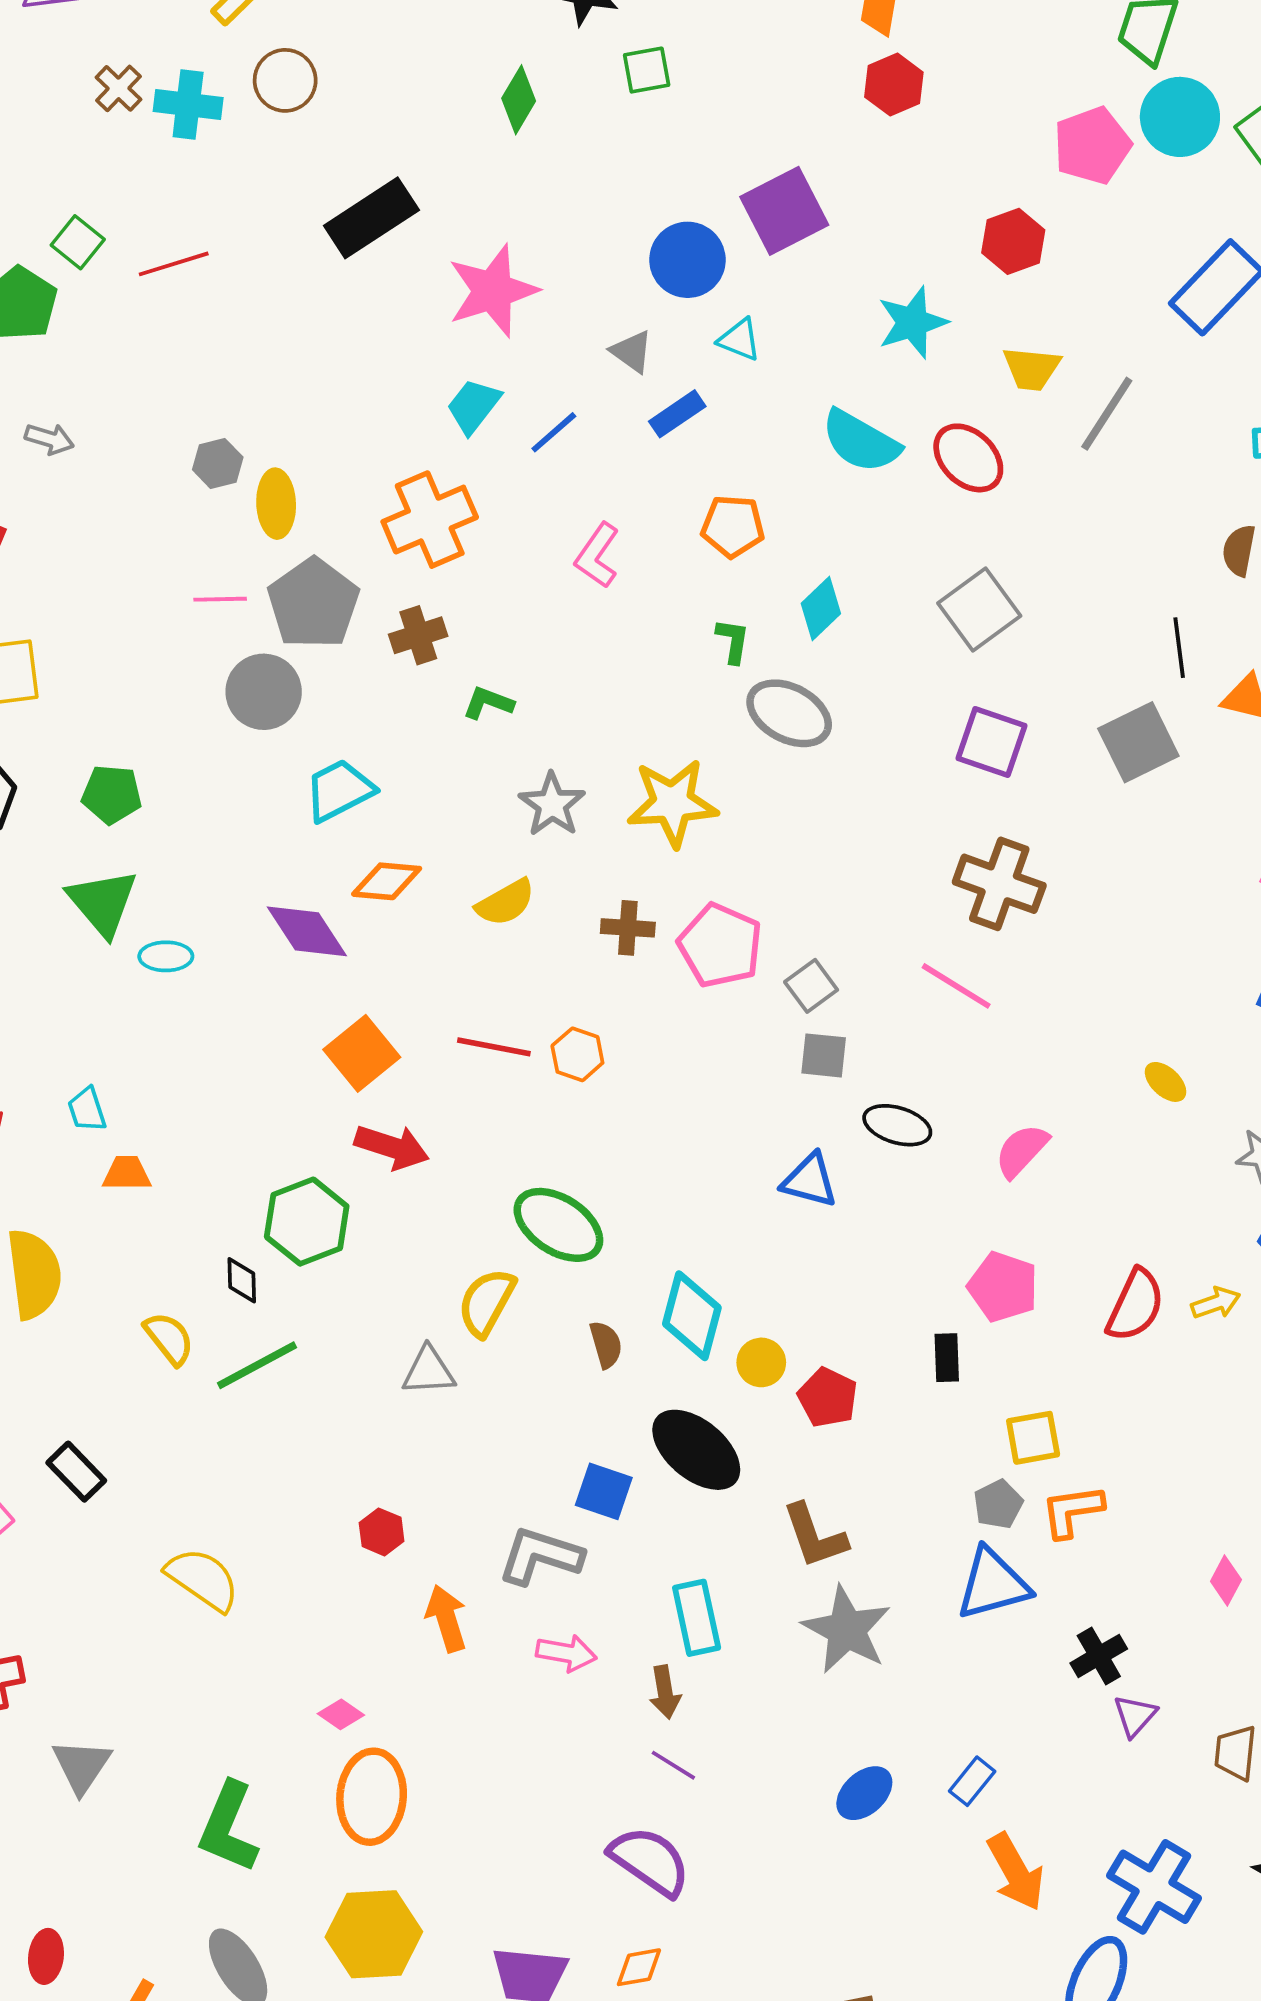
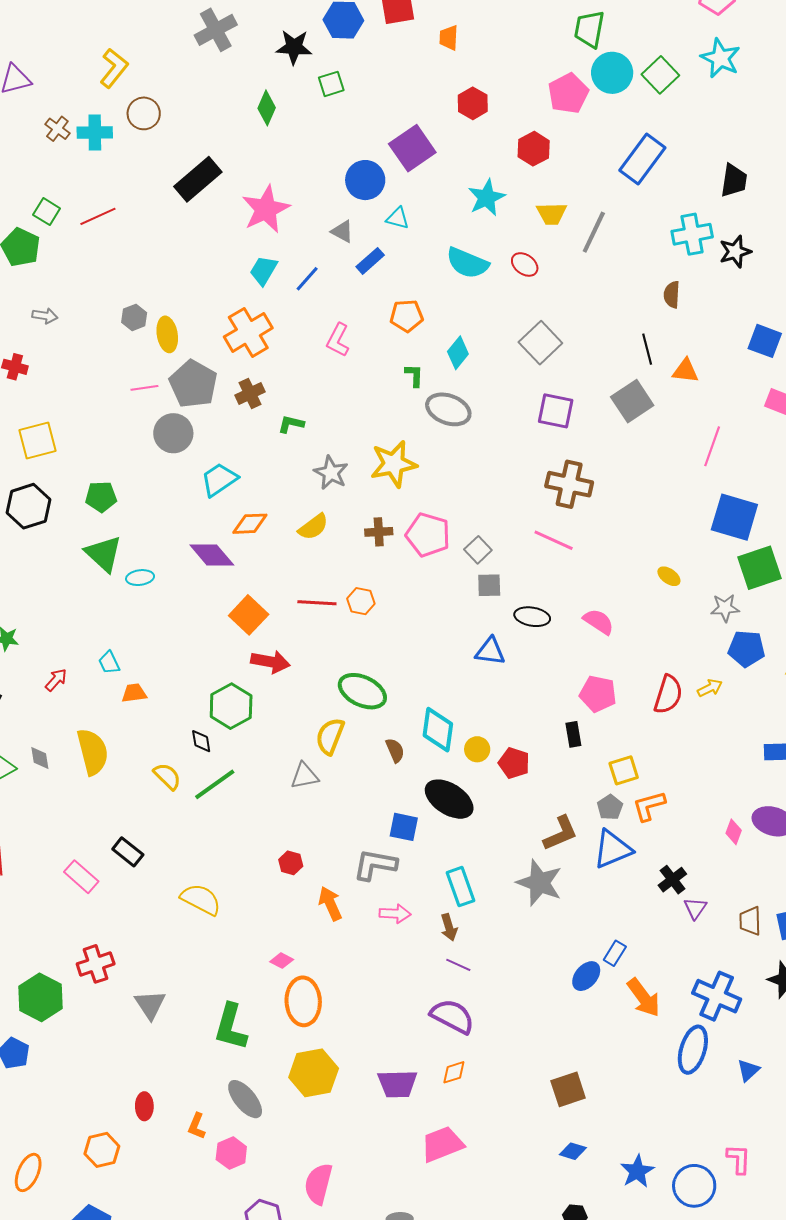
red hexagon: (894, 85) -> (473, 103), moved
red ellipse: (968, 458) -> (525, 264), size x0.7
pink semicircle: (1022, 1151) -> (599, 622), turned 88
brown L-shape: (815, 1536) -> (560, 833), moved, turned -87
blue ellipse: (864, 1793) -> (586, 976), moved

